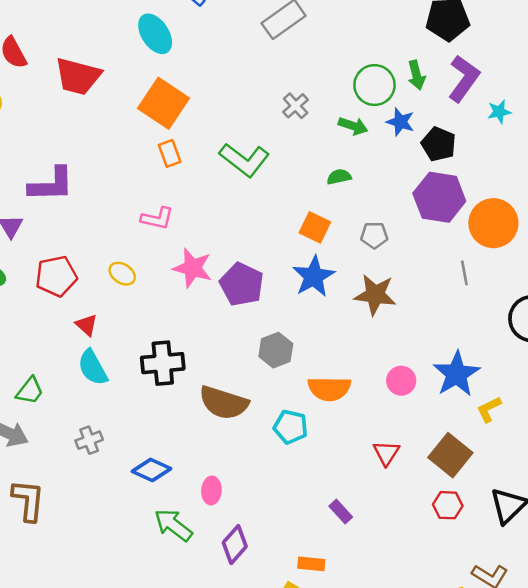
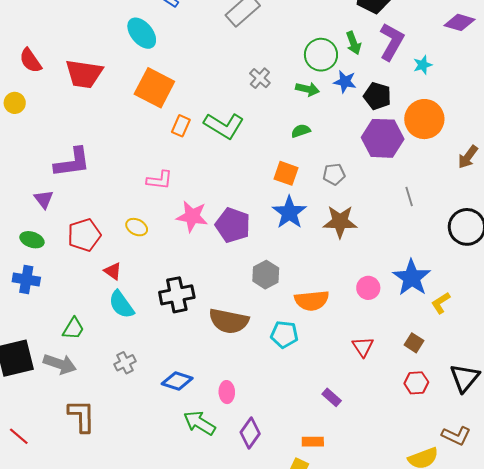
orange rectangle: (170, 153) -> (181, 126), moved, turned 50
orange circle: (493, 223) -> (424, 119), moved
brown square: (450, 455) -> (414, 343), size x0.6

